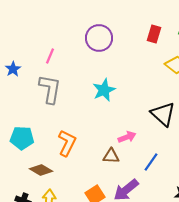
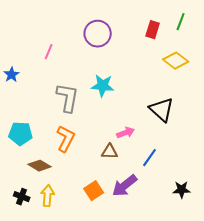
blue star: (13, 69) -> (12, 75), moved
gray L-shape: (50, 89) -> (68, 98), moved
cyan star: (104, 90) -> (103, 86), turned 30

